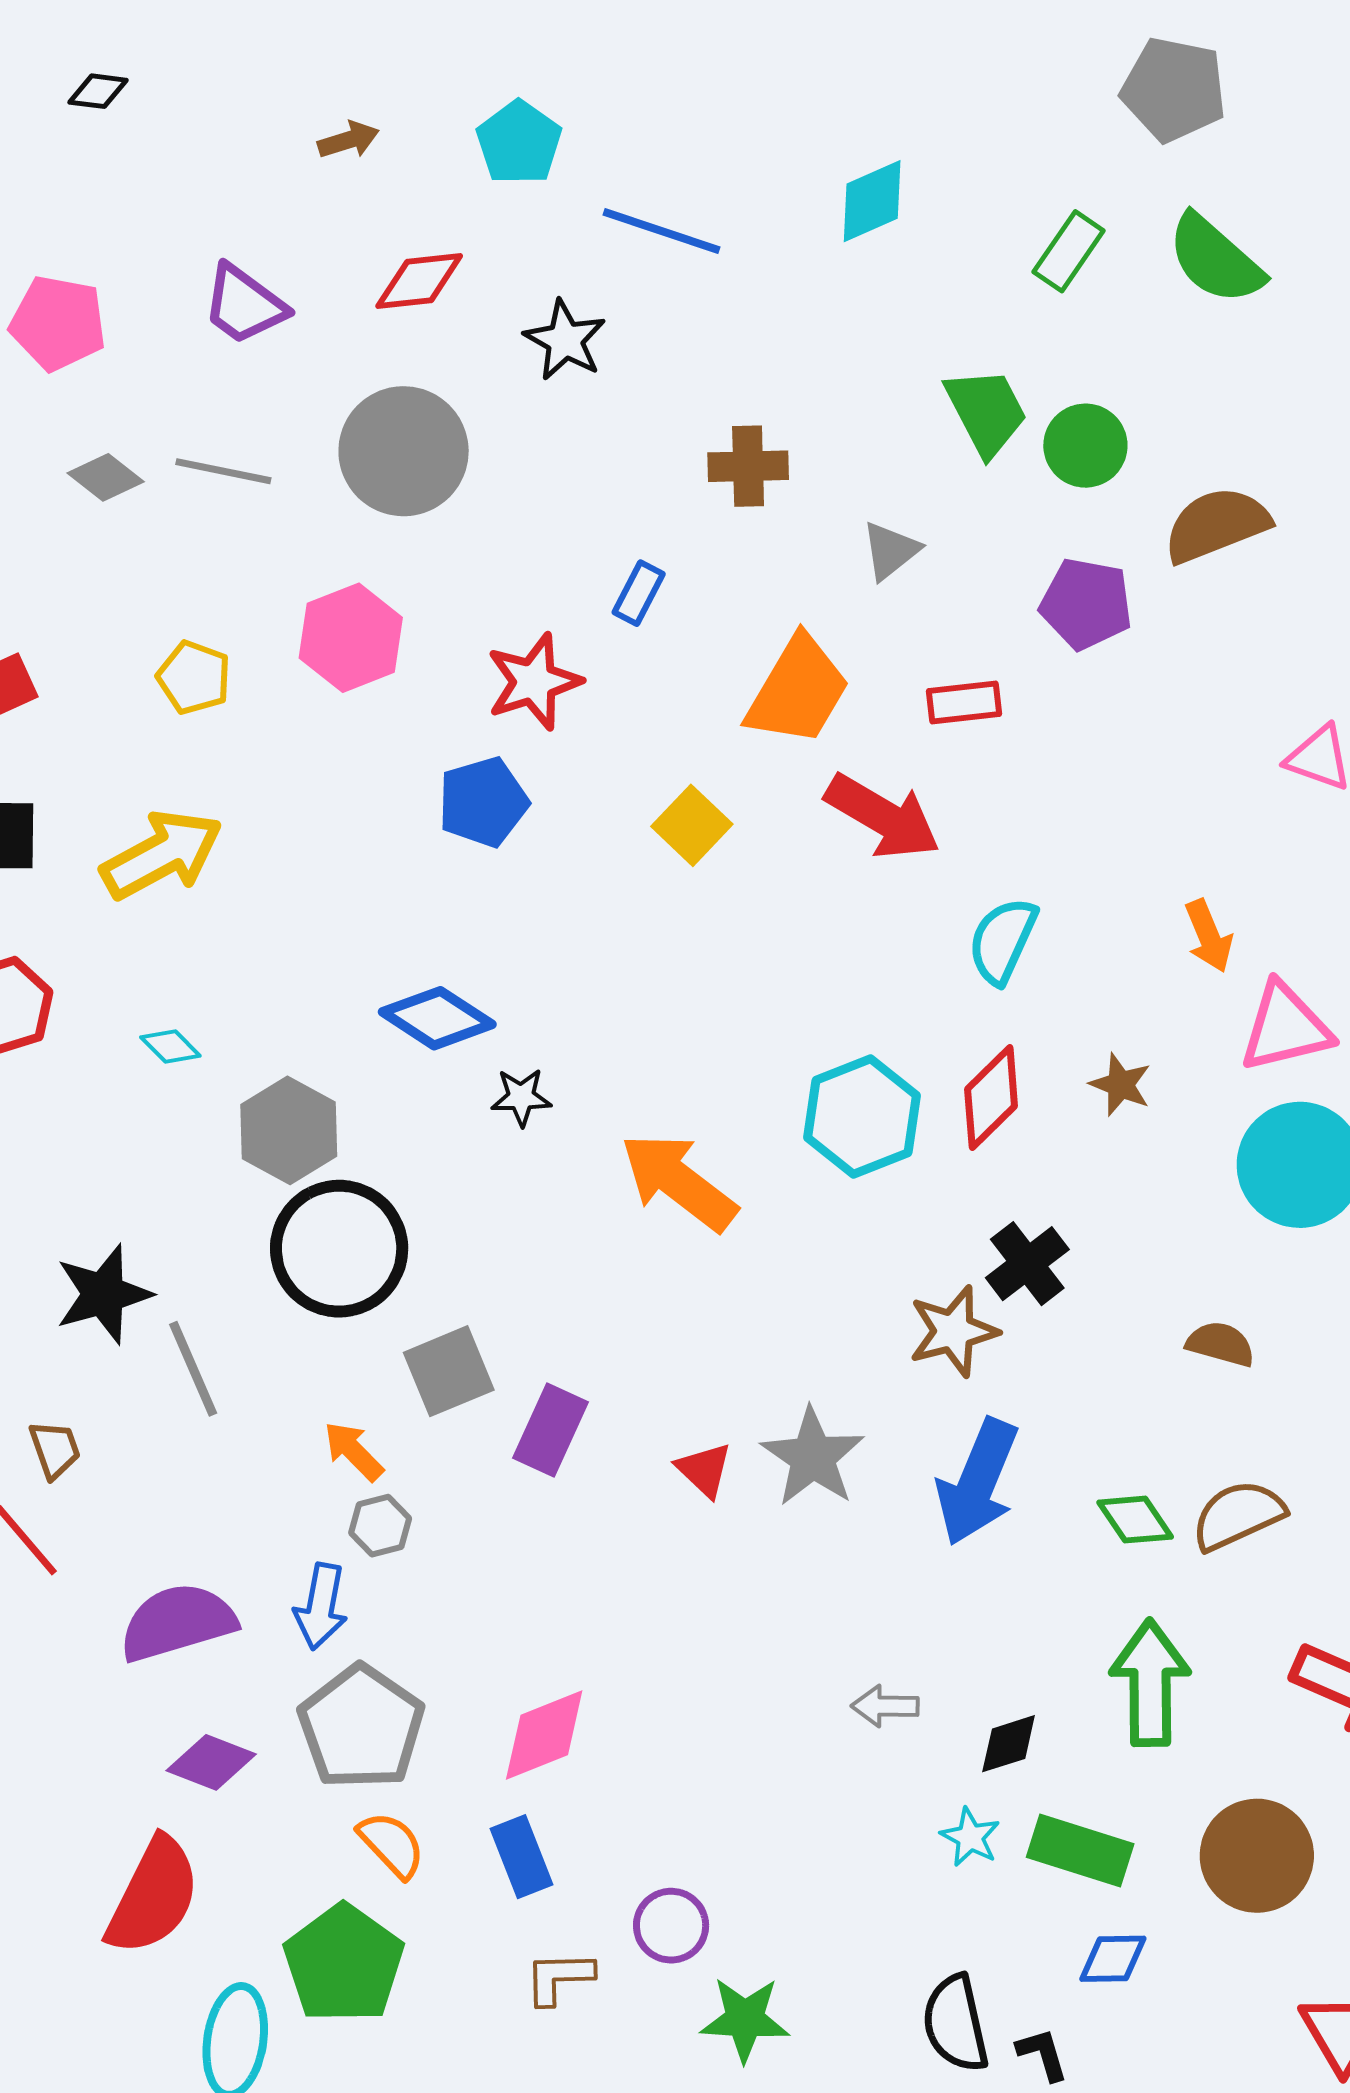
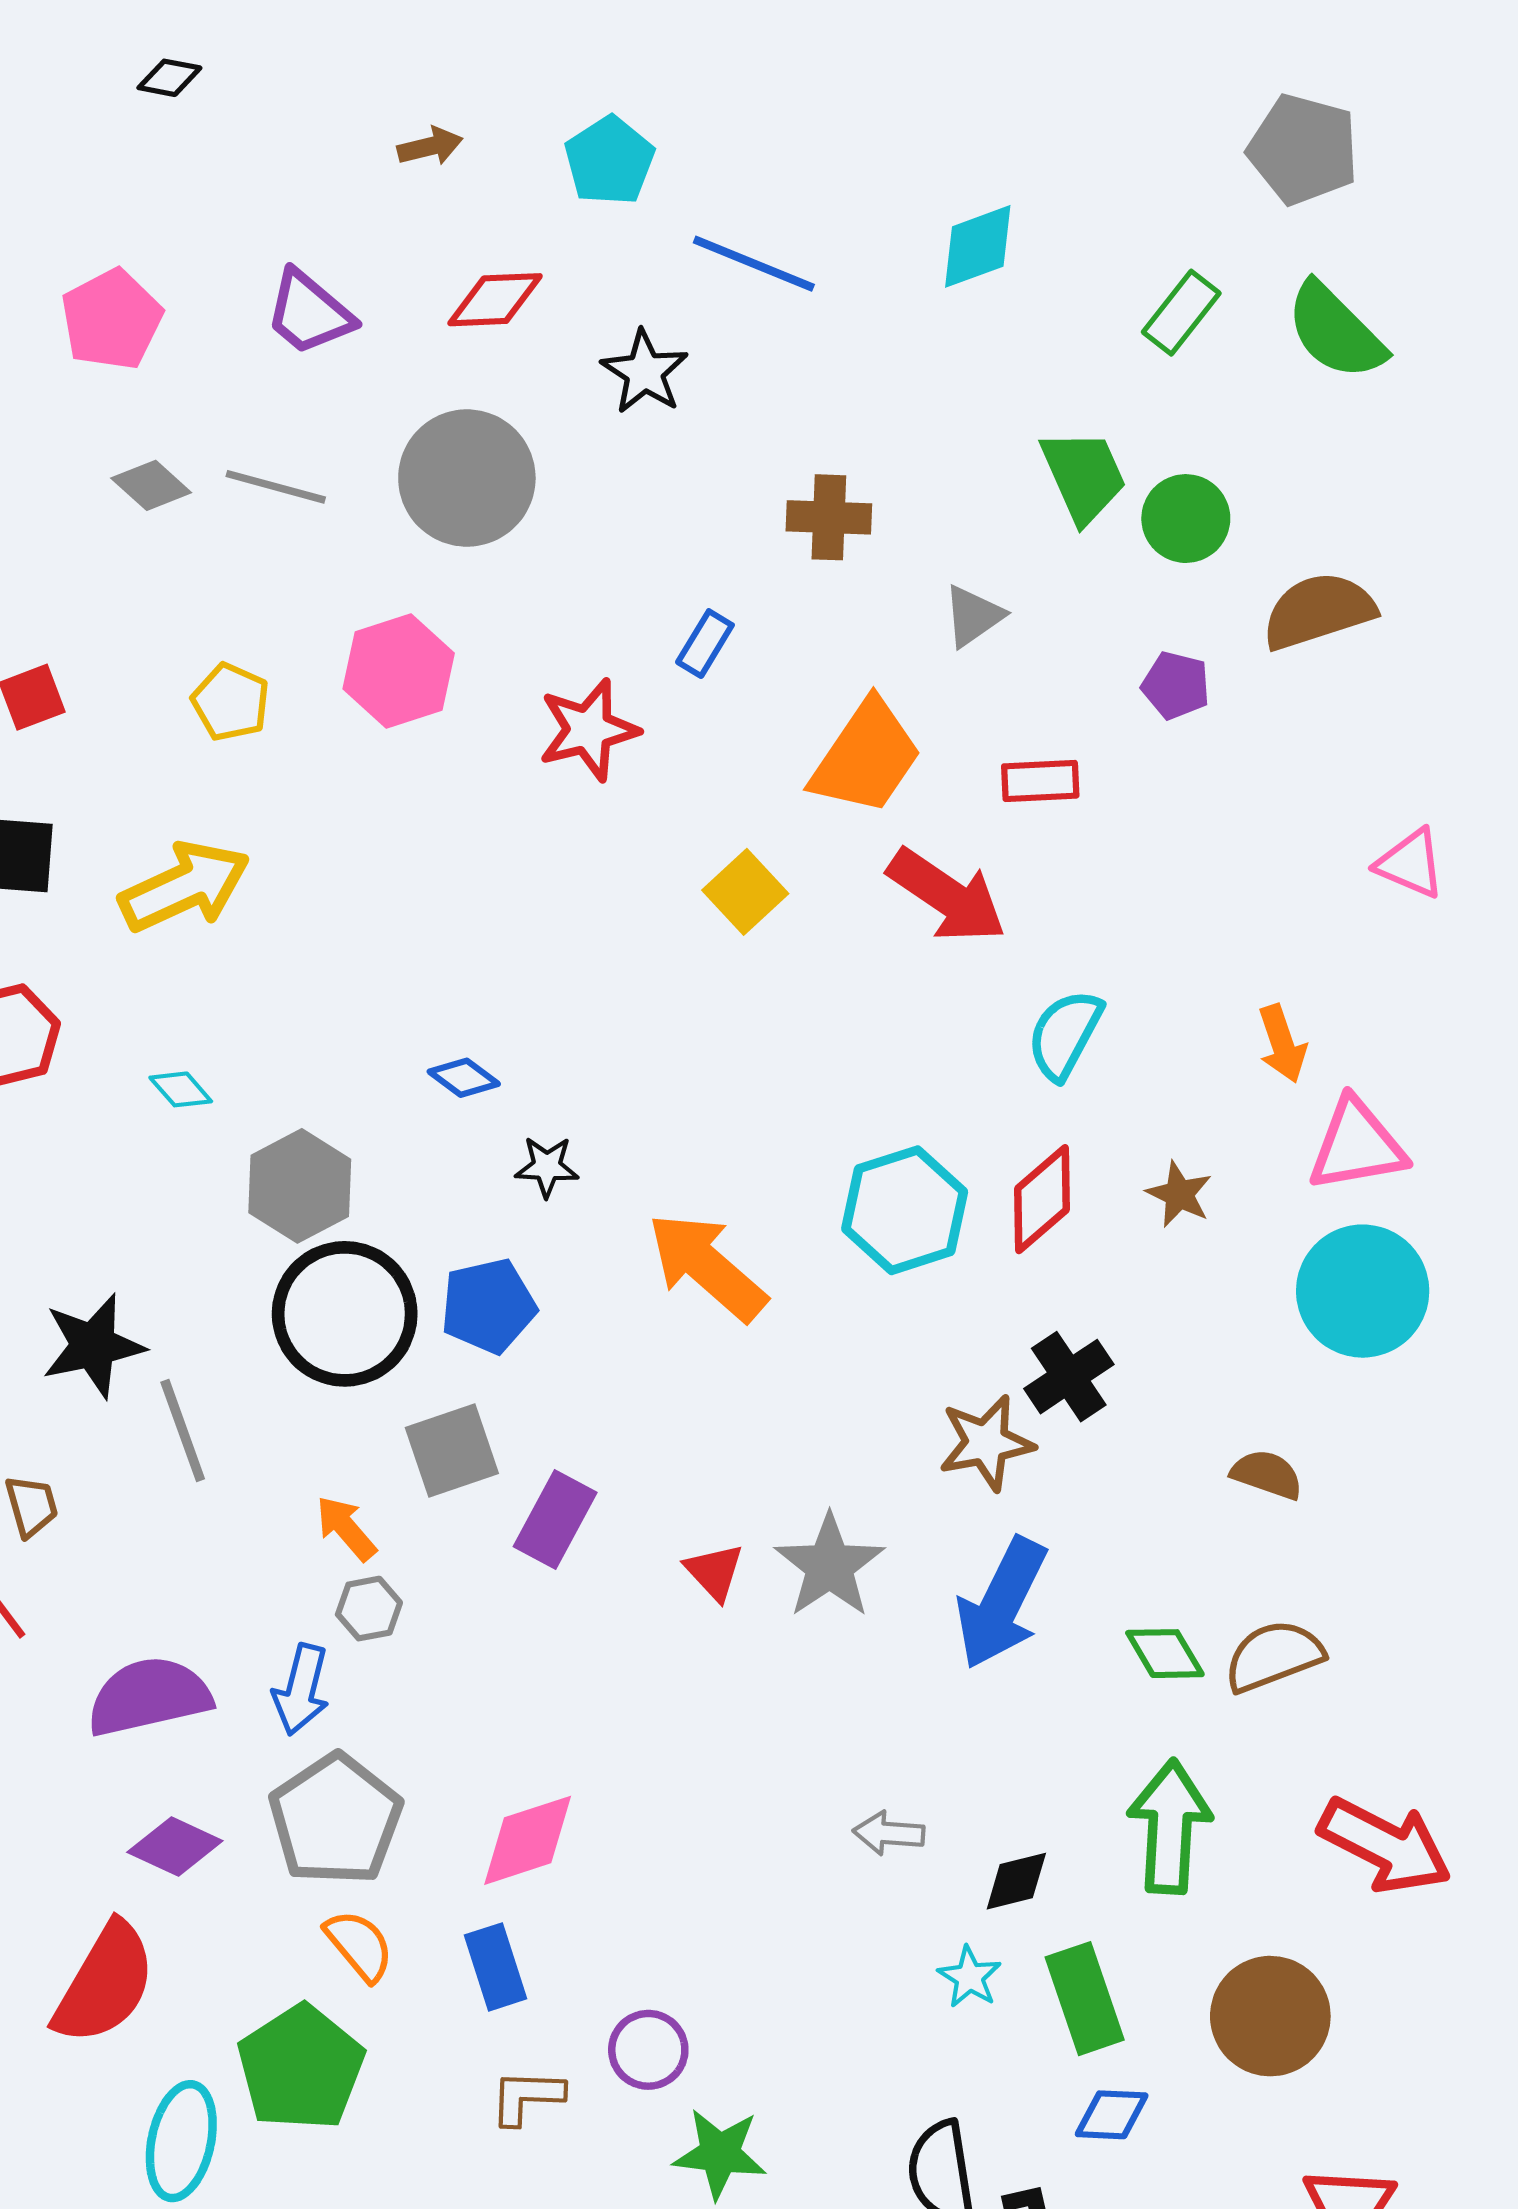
pink pentagon: (58, 323) -> (112, 319), turned 30
purple pentagon: (1086, 604) -> (1176, 685), size x0.7
blue pentagon: (483, 802) -> (488, 1306), moved
blue diamond: (437, 1018) -> (464, 1078), size x0.6
green rectangle: (1080, 1851) -> (1085, 1999), turned 50

